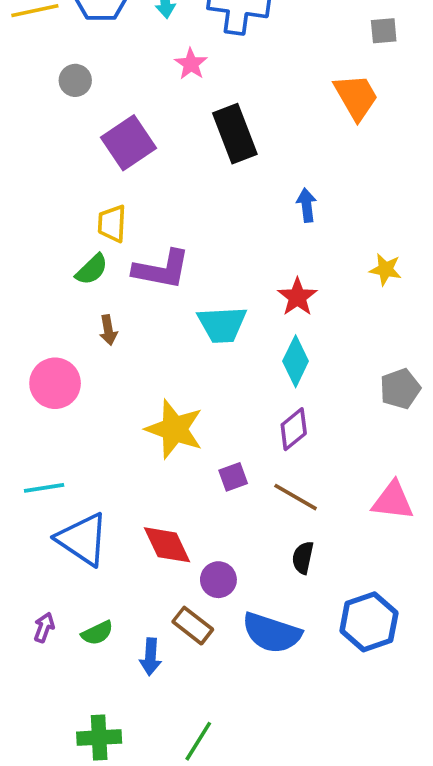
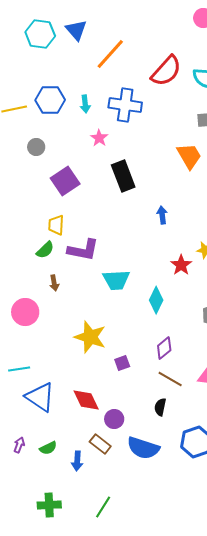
red star: (297, 297) -> (181, 265), moved
purple diamond: (294, 429) -> (164, 348), moved
brown line: (296, 497) -> (170, 379), moved

